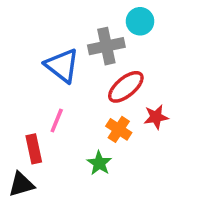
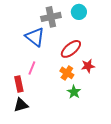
gray cross: (106, 46) -> (51, 17), moved
green star: (99, 163) -> (74, 92), moved
black triangle: (21, 184) -> (21, 105), moved

